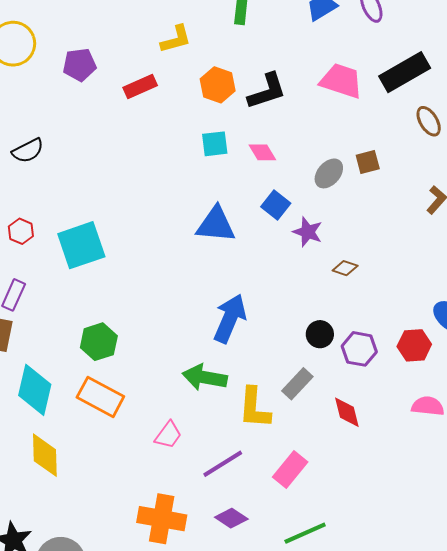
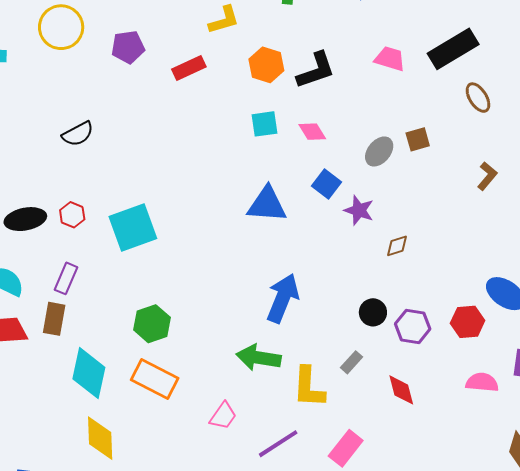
pink trapezoid: (341, 81) -> (390, 59), size x0.7
brown diamond: (345, 268) -> (397, 246), turned -35
gray rectangle: (297, 384) -> (351, 362), size x0.7

